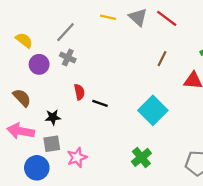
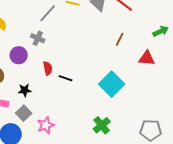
gray line: (66, 32) -> (48, 13), moved
purple circle: (39, 64) -> (19, 55), moved
gray square: (52, 144) -> (24, 113), turned -35

